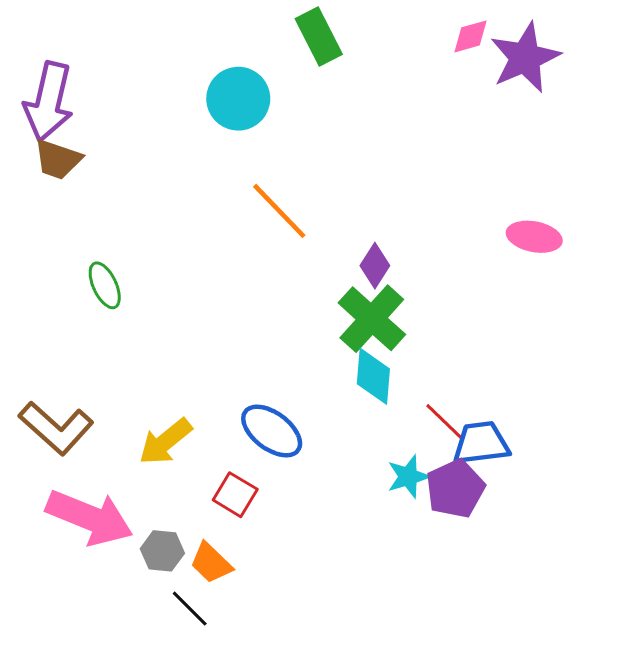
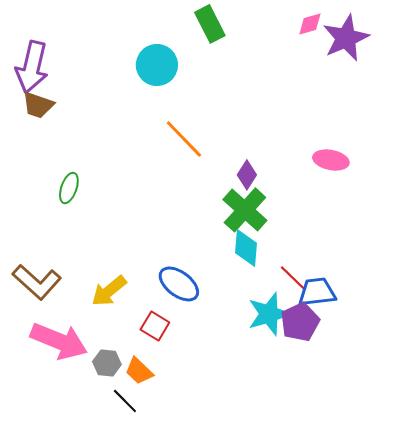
pink ellipse: (534, 237) -> (331, 160), moved
green ellipse: (105, 285) -> (69, 188), turned 44
cyan star: (408, 477) -> (269, 314), size x1.5

